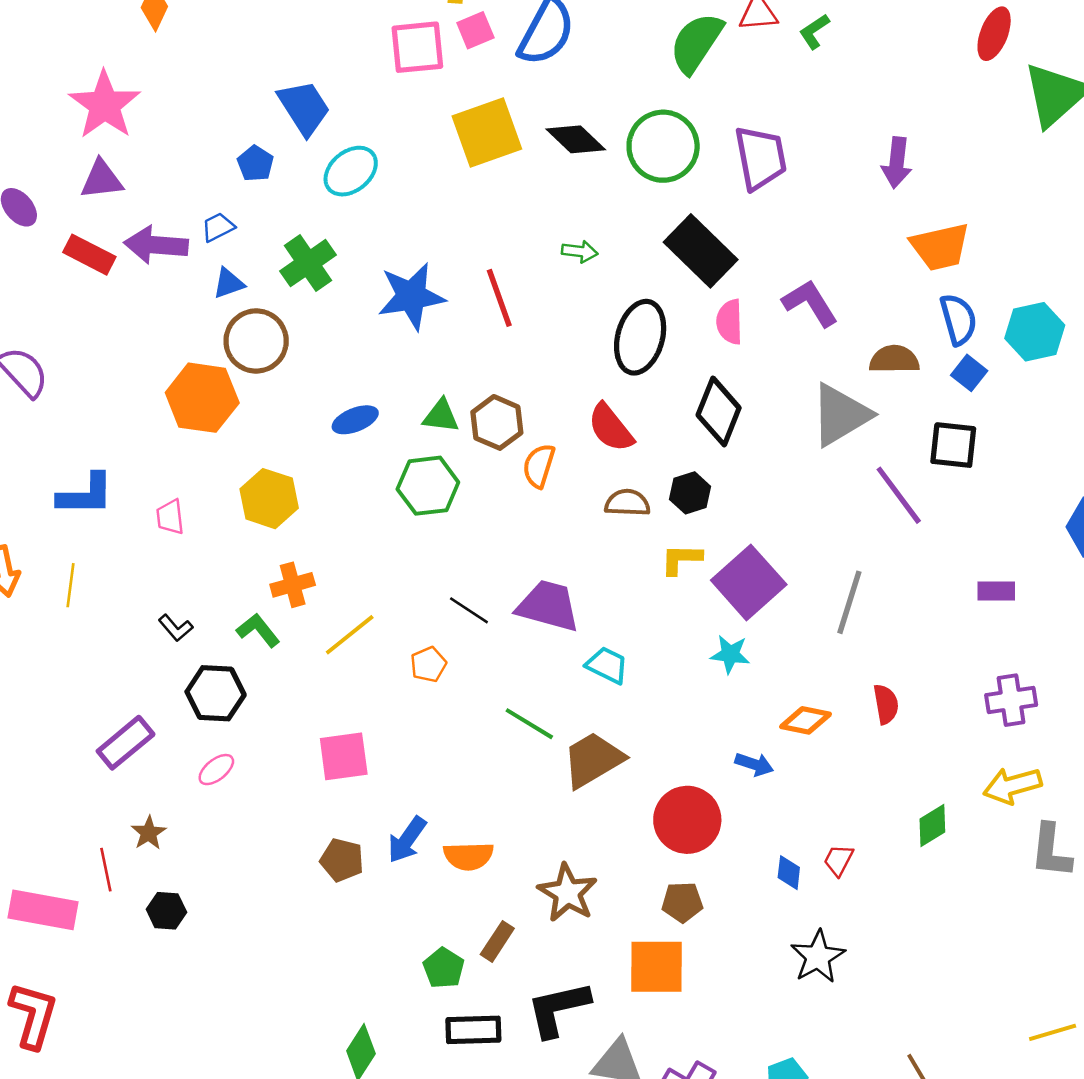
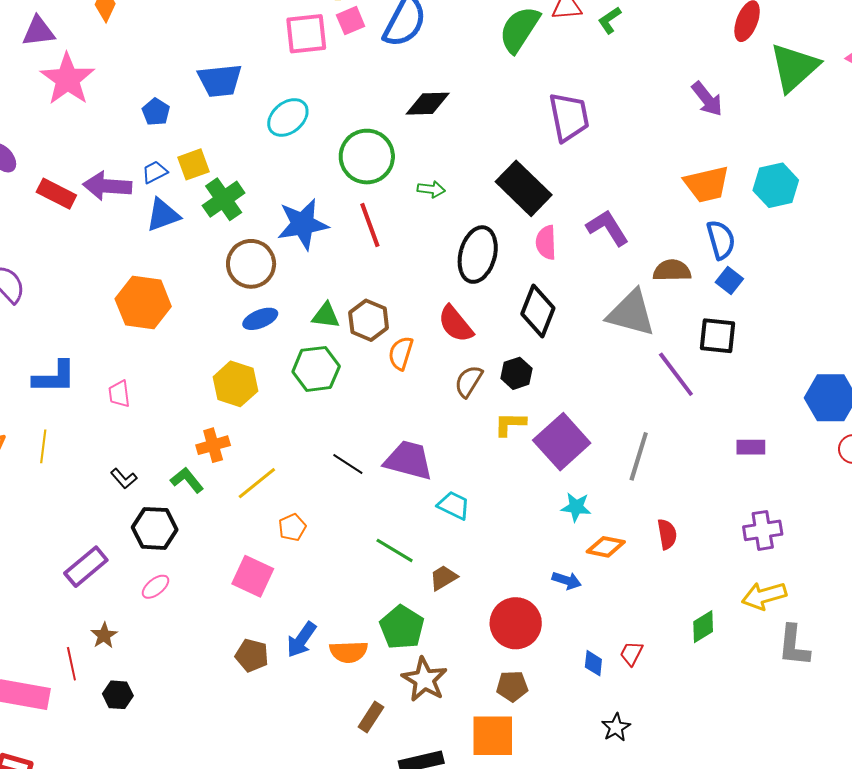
blue trapezoid: (304, 108) -> (220, 80), turned 117
yellow square: (487, 132) -> (193, 164), moved, size x0.6
black diamond: (576, 139) -> (428, 104), turned -45
green circle: (663, 146) -> (367, 157), moved
purple arrow: (897, 163) -> (707, 99), moved, turned -45
blue pentagon: (255, 164) -> (156, 112), moved
cyan ellipse: (351, 171) -> (288, 117), moved
purple triangle: (102, 180) -> (38, 31), moved
blue triangle: (229, 283) -> (163, 215), size x1.4
cyan hexagon: (1035, 332) -> (776, 185), moved
brown circle: (256, 341) -> (251, 264), moved
gray triangle: (840, 415) -> (631, 313), turned 46
yellow hexagon: (269, 499) -> (235, 384), moved
brown semicircle: (627, 503) -> (469, 381), turned -60
cyan star: (730, 654) -> (576, 507), moved
orange pentagon: (428, 664) -> (292, 527), moved
pink square: (344, 756) -> (253, 576), turned 33
brown trapezoid: (593, 760) -> (443, 578), size x0.6
black star: (818, 957) -> (616, 727), size x0.7
green pentagon: (444, 968) -> (402, 627), moved, size x1.4

